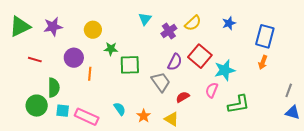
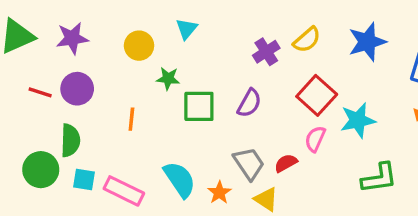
cyan triangle: (145, 19) -> (187, 29), moved
blue star: (229, 23) -> (367, 42), size x1.6
purple circle: (74, 58) -> (77, 89), moved
purple semicircle: (175, 62) -> (249, 103), moved
gray trapezoid: (161, 82) -> (249, 163), moved
pink semicircle: (212, 90) -> (315, 139), moved
cyan semicircle: (120, 109) -> (180, 179), size x1.6

